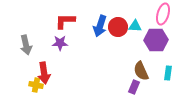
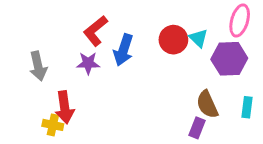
red L-shape: (65, 21) -> (95, 31), turned -40
blue arrow: (100, 26) -> (123, 50), moved
cyan triangle: (135, 26) -> (198, 38), turned 40

